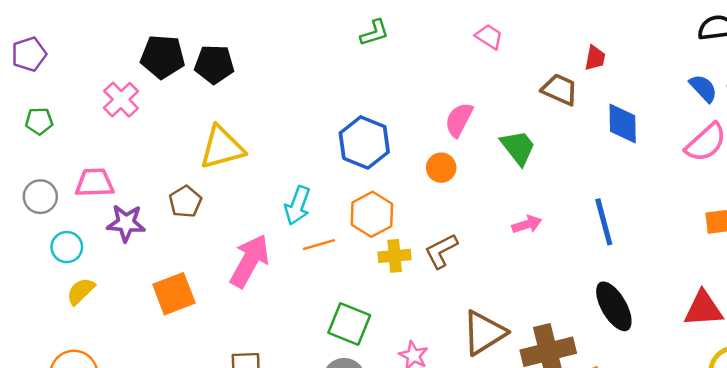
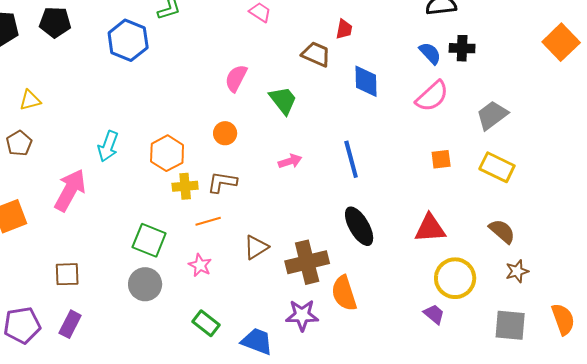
black pentagon: (214, 64) -> (55, 22), moved
blue hexagon: (364, 142) -> (128, 40), moved
yellow triangle: (222, 147) -> (30, 100), moved, size x0.6
orange circle: (441, 168) -> (225, 133), moved
orange line: (319, 245) -> (208, 221), moved
brown L-shape: (441, 251) -> (222, 182), turned 36
brown triangle: (484, 333) -> (256, 247), size x0.7

